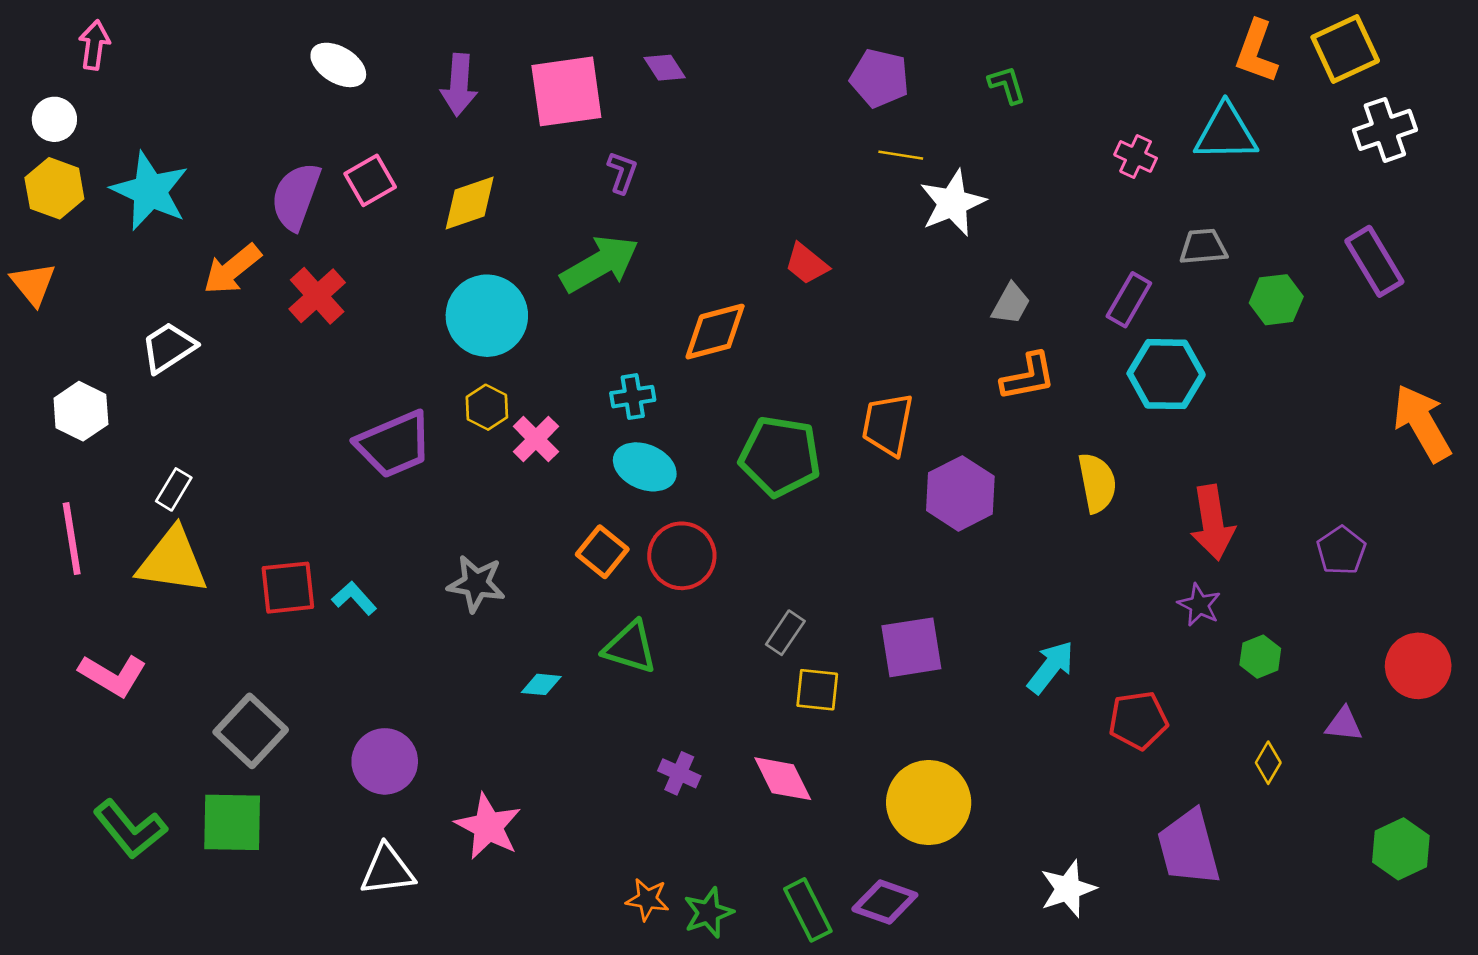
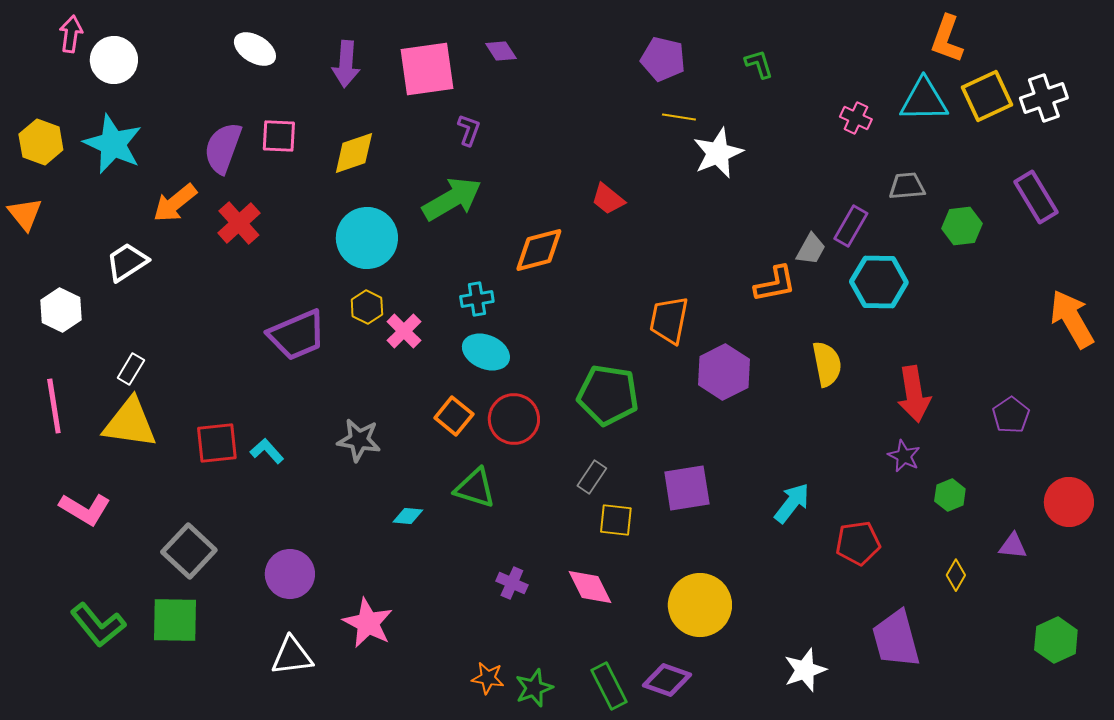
yellow square: (1345, 49) -> (987, 96), moved
white circle: (54, 119) -> (114, 60), moved, size x1.4
pink square: (370, 180) -> (279, 136), turned 33
gray trapezoid: (1011, 304) -> (811, 249), moved
green pentagon: (780, 456) -> (608, 395), moved

